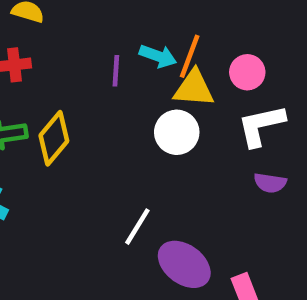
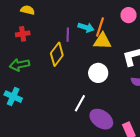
pink circle: (247, 72) -> (129, 15), moved
white circle: (177, 132) -> (98, 73), moved
yellow diamond: (54, 138) -> (57, 54), moved

